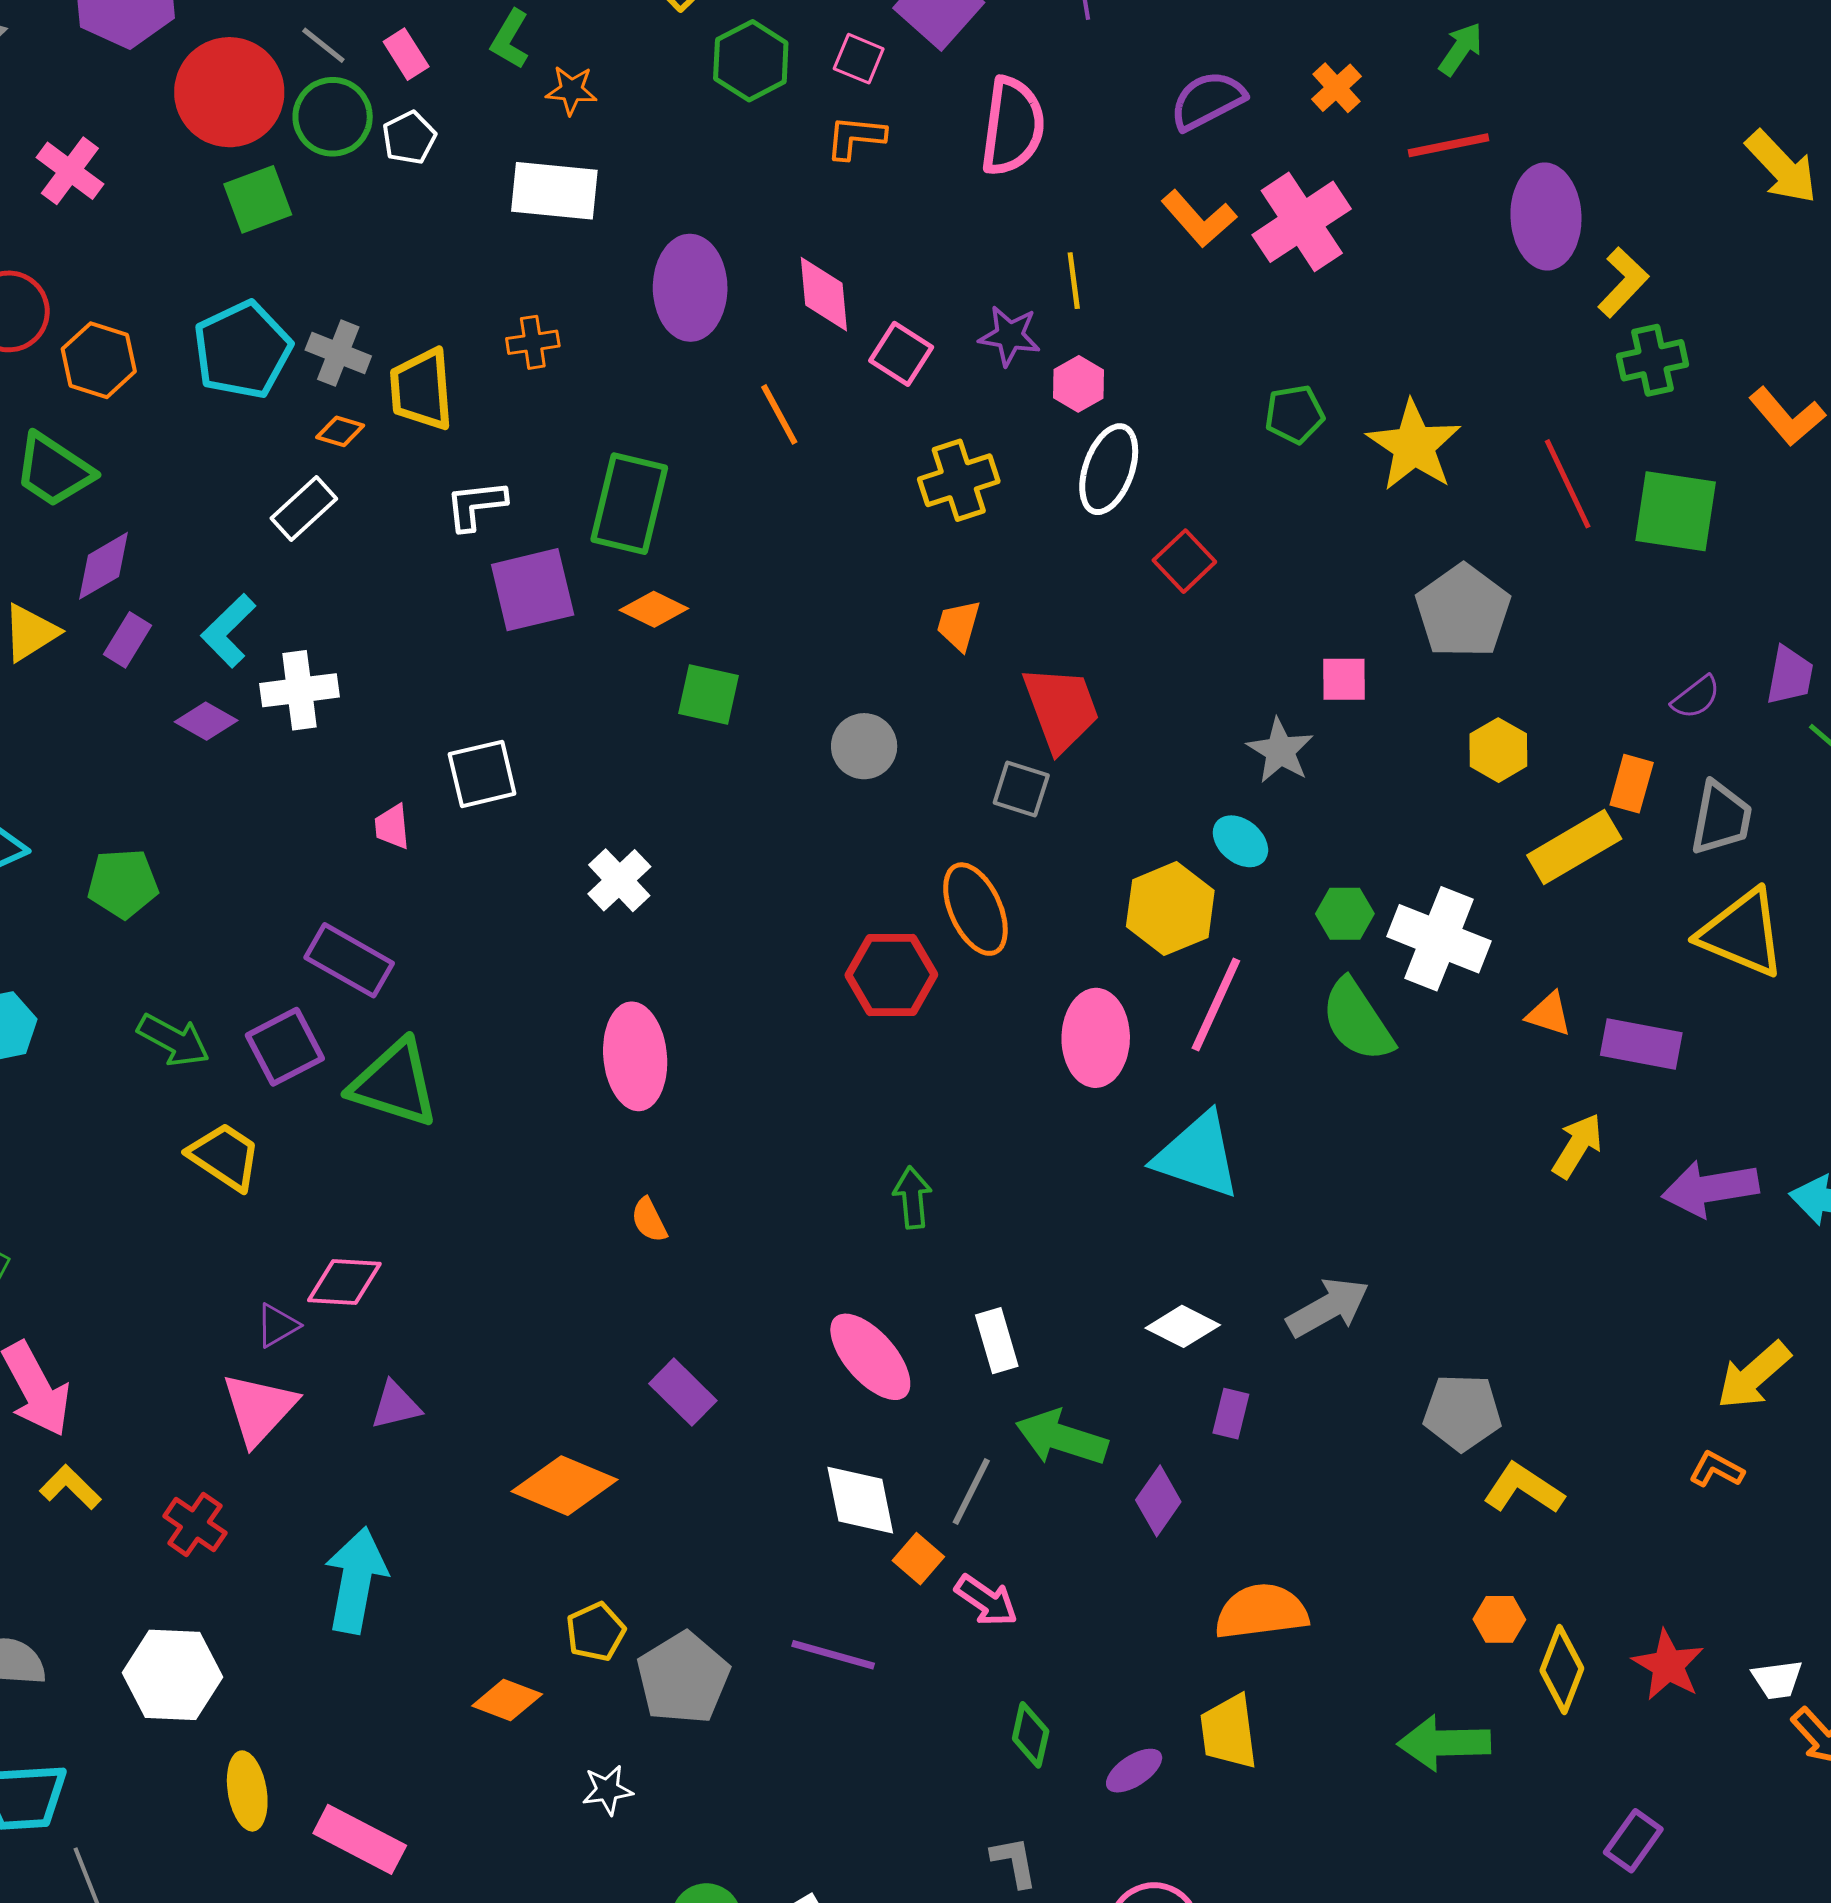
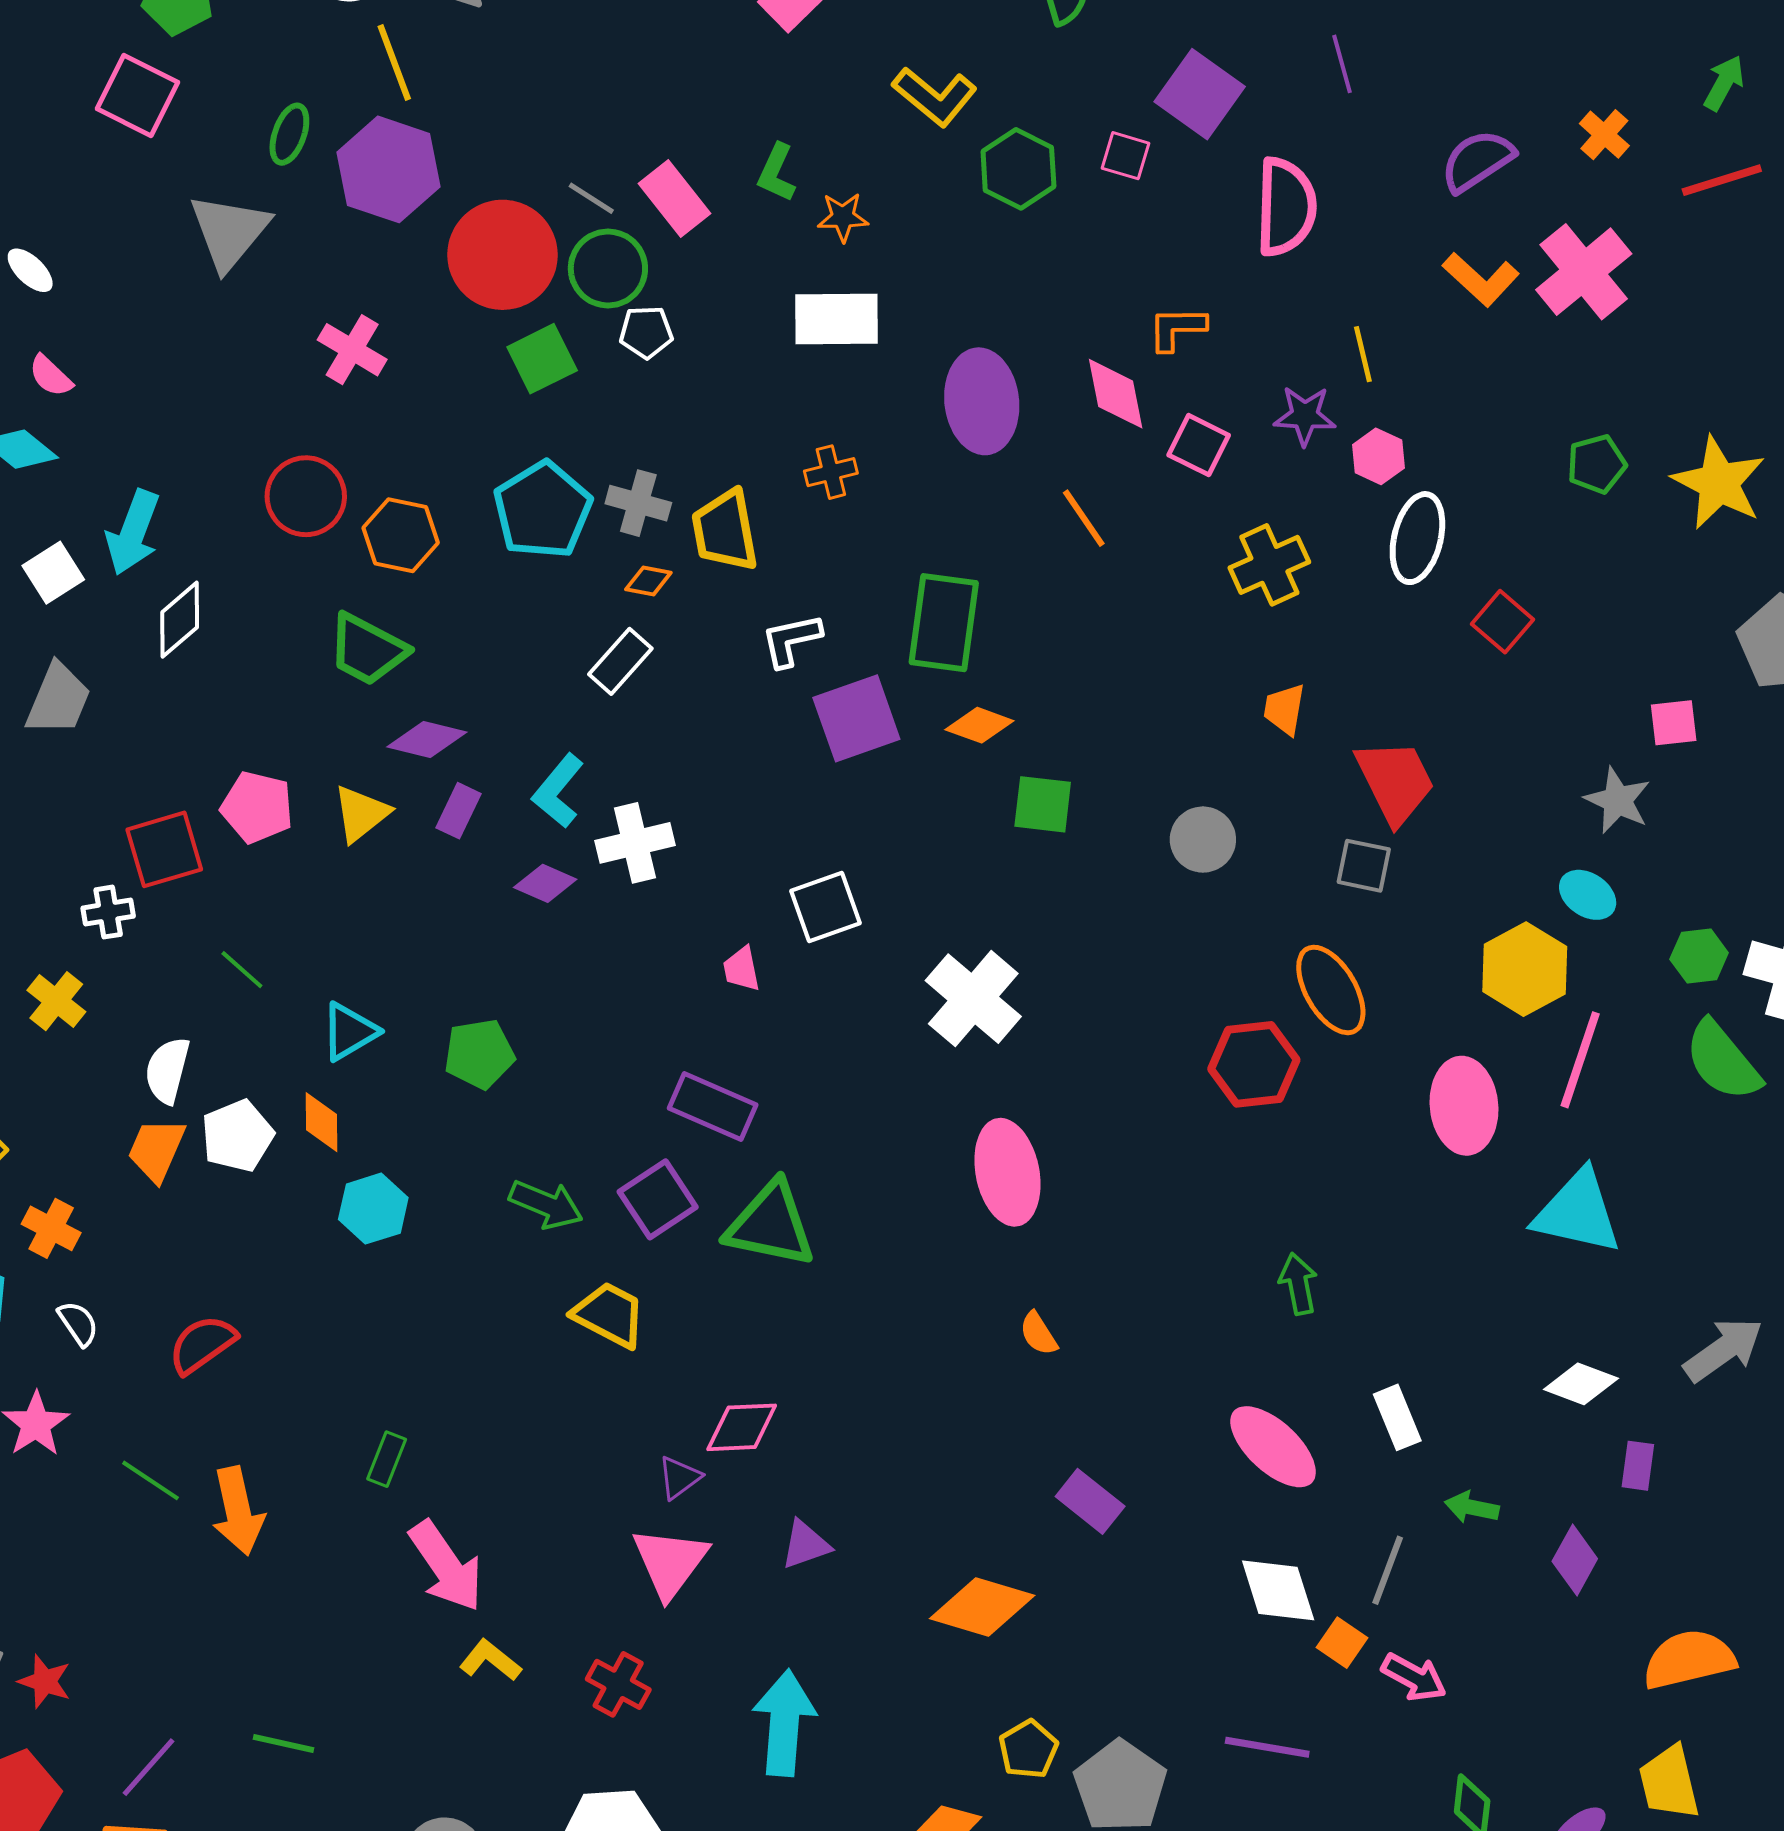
pink rectangle: (406, 54) -> (675, 198), size x1.5
orange L-shape: (856, 137) -> (1177, 328), moved
white pentagon: (409, 138) -> (646, 332), moved, turned 30
purple diamond: (104, 566) -> (427, 740), turned 50
white cross: (619, 880) -> (973, 999), size x1.5
green arrow: (1062, 1438) -> (1472, 1507), size x0.6

